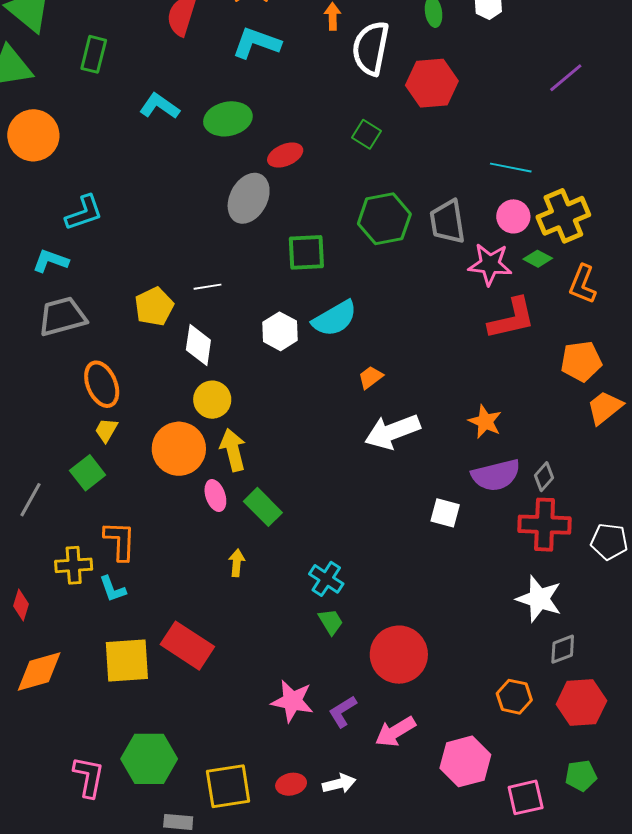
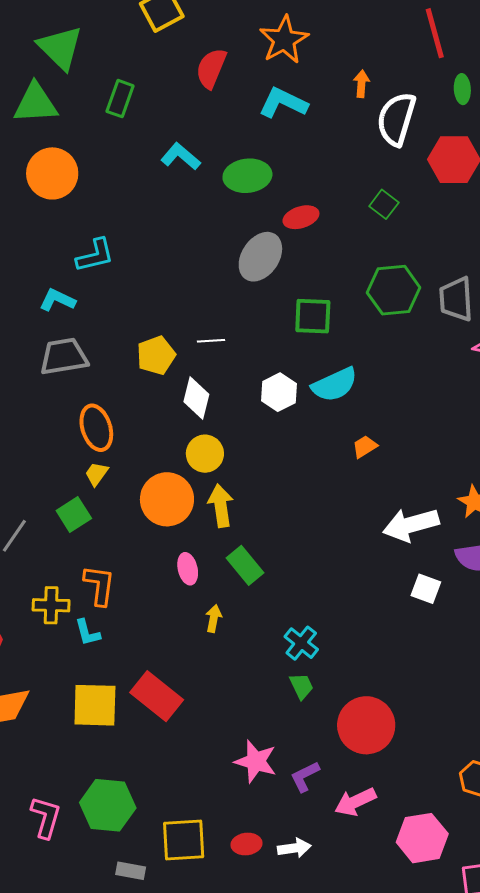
white arrow: (392, 432) -> (411, 525), moved
pink ellipse: (215, 496) -> (188, 569), moved

